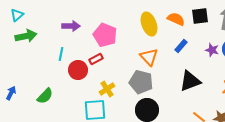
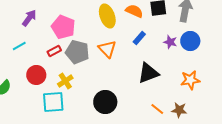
purple arrow: (71, 26) -> (29, 18), turned -54
cyan line: (61, 54) -> (19, 46), turned 48
red circle: (78, 70) -> (36, 75), moved
gray pentagon: (141, 82) -> (77, 52), moved

